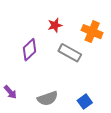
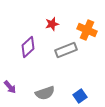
gray rectangle: (70, 53) -> (66, 50), turned -50

